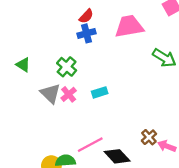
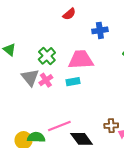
pink trapezoid: (129, 26) -> (81, 60), moved
blue cross: (87, 33) -> (100, 30), moved
brown cross: (149, 137) -> (111, 126), turned 32

